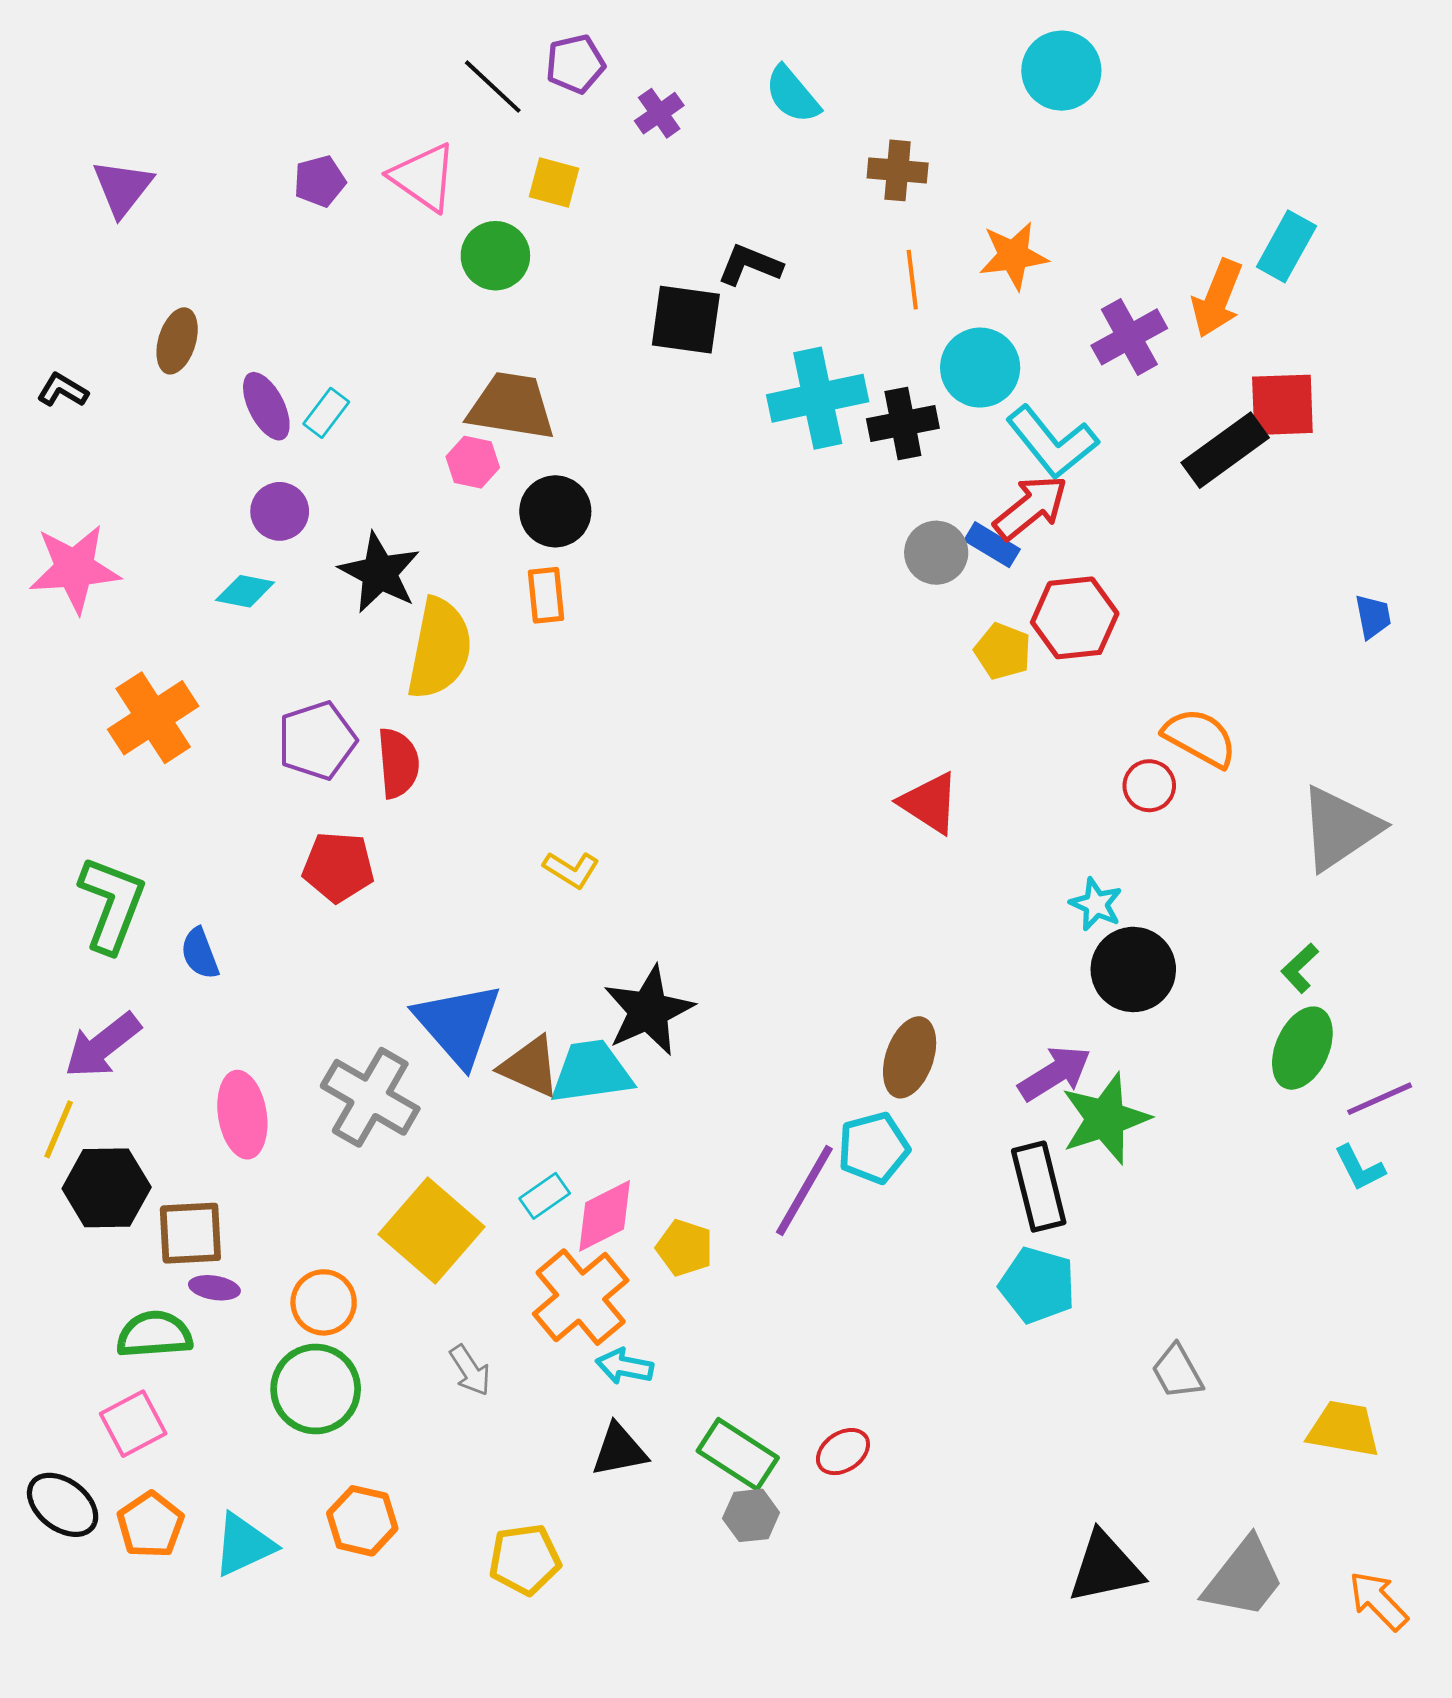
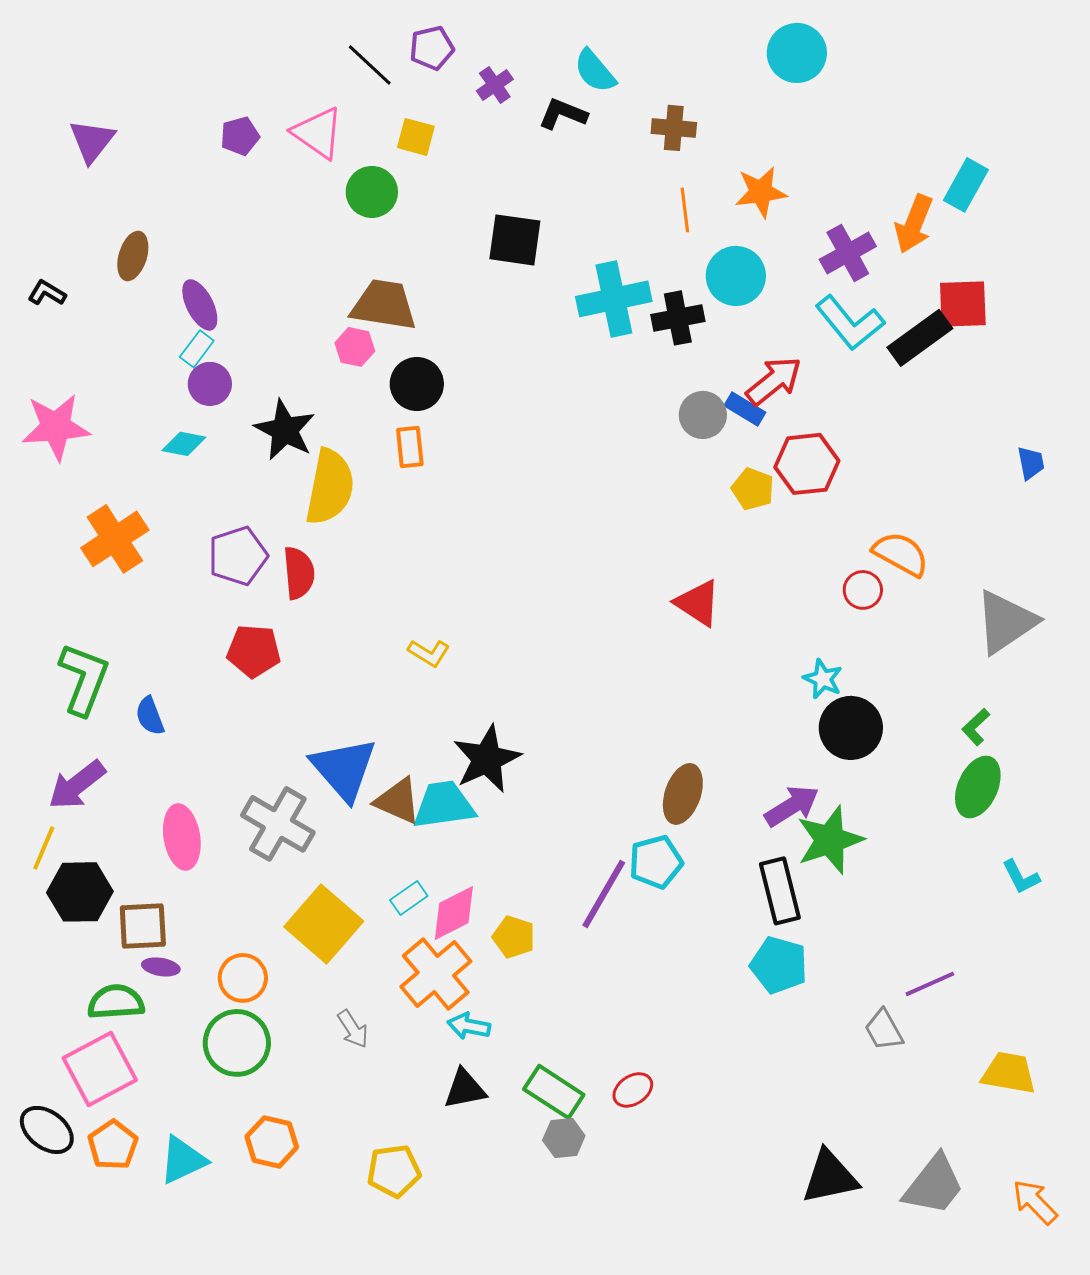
black L-shape: (750, 265) -> (563, 114), moved
cyan rectangle: (326, 413) -> (197, 349), moved
cyan L-shape: (1052, 442) -> (850, 323), moved
purple line: (1380, 1099) -> (930, 984), moved
pink square: (133, 1424) -> (100, 1069), size x1.5

